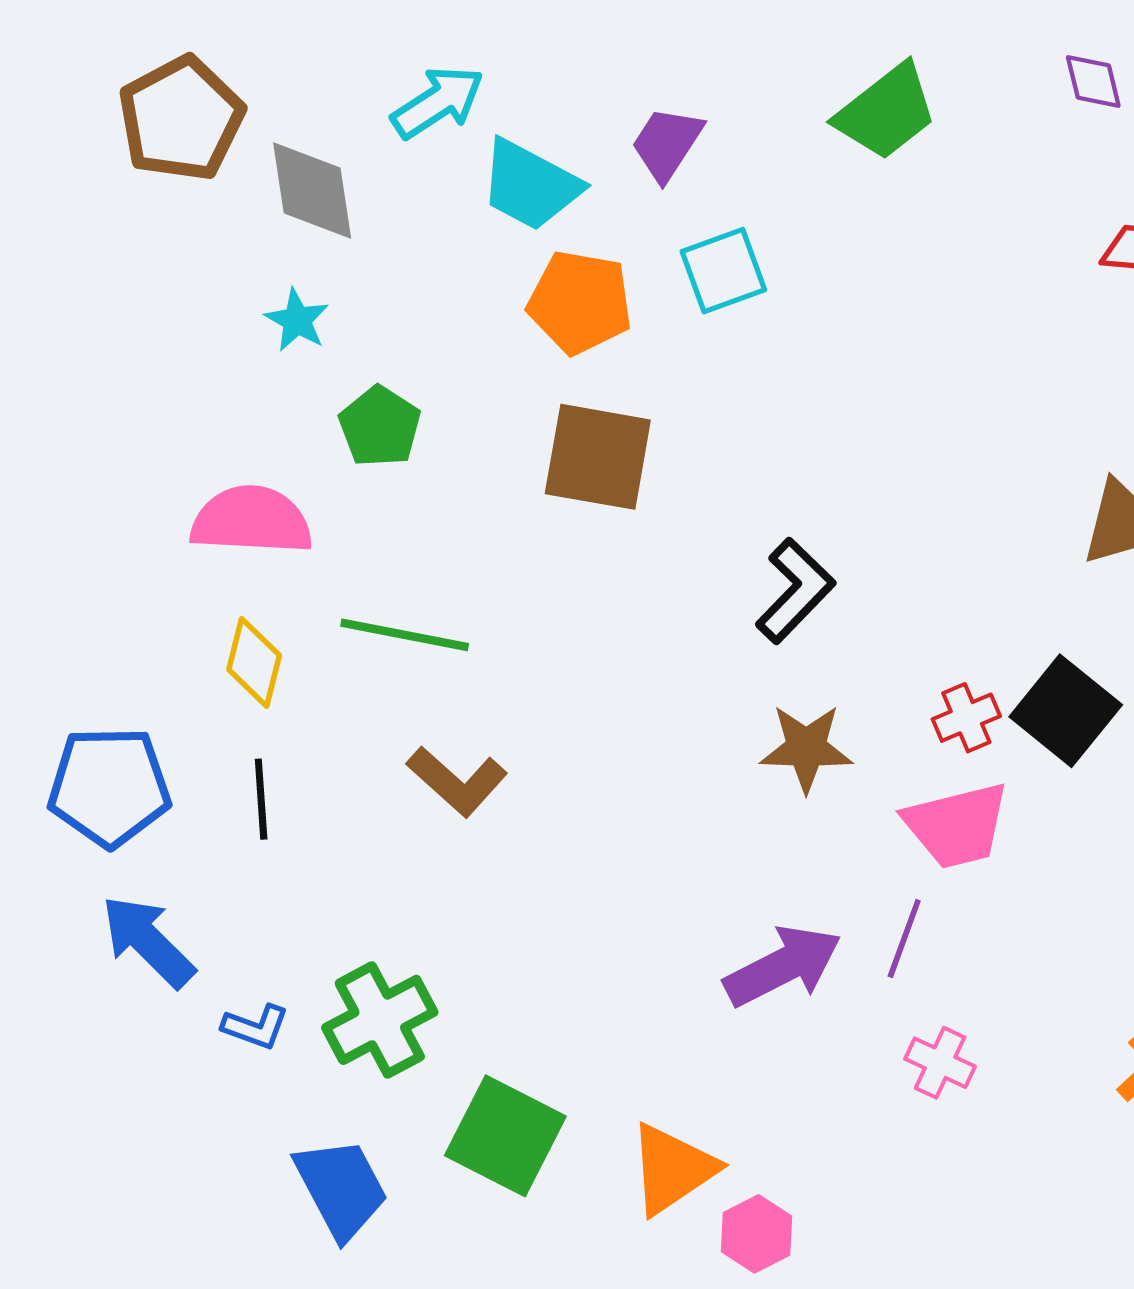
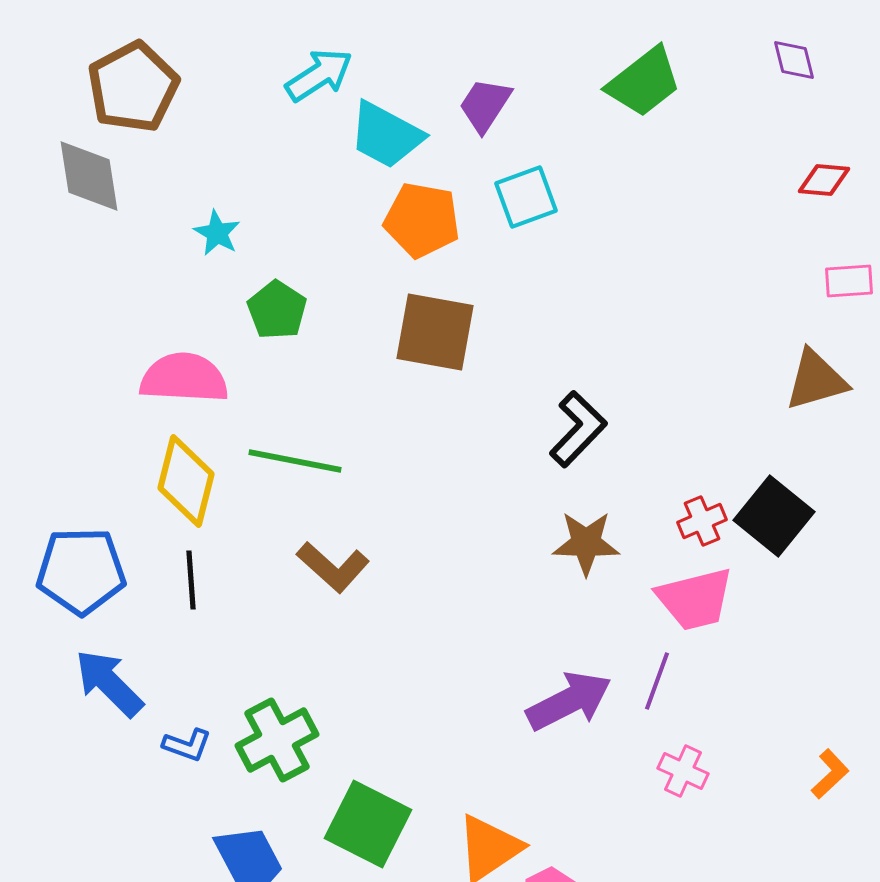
gray diamond: (312, 191) -> (89, 176), moved
yellow diamond: (254, 662) -> (186, 481), size x1.4

